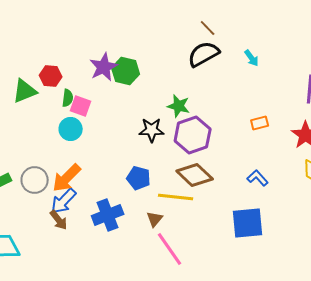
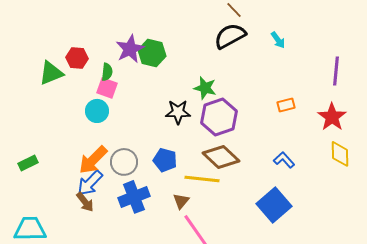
green semicircle: (68, 98) -> (107, 72), moved
gray circle: (35, 180) -> (124, 162), moved
blue square: (248, 223) -> (274, 205), turned -36

